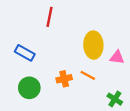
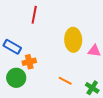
orange line: (88, 75) -> (65, 81), moved
orange cross: (64, 79) -> (29, 62), moved

